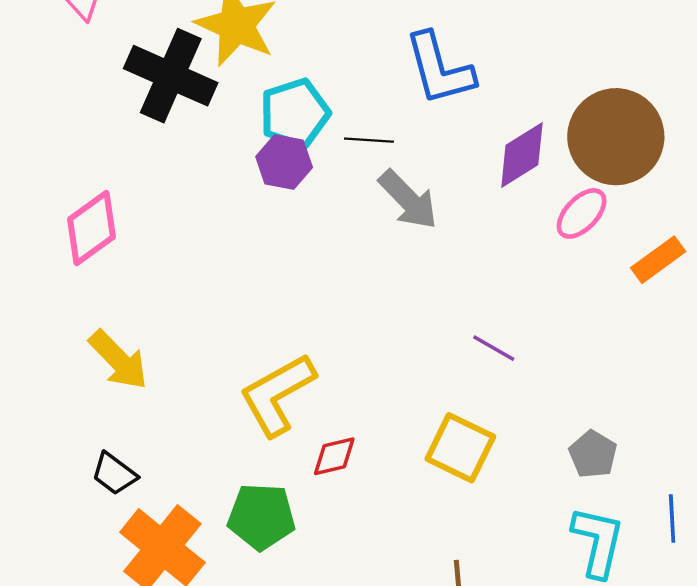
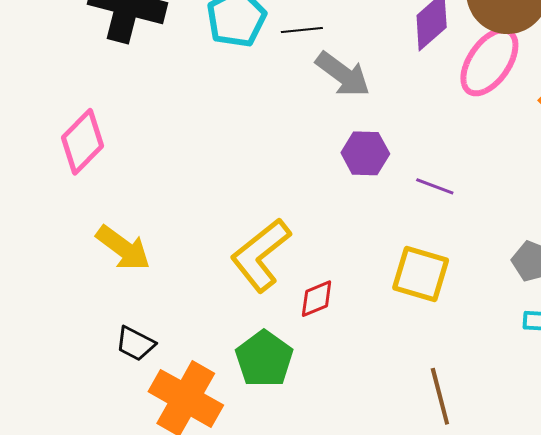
purple hexagon: (284, 162) -> (365, 153), moved
pink ellipse: (582, 213) -> (489, 62), size x1.5
green pentagon: (261, 517) -> (264, 359), turned -30

